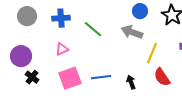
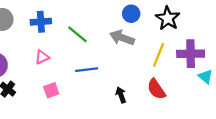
yellow line: (152, 53) -> (159, 55), moved
blue line: (101, 77) -> (87, 70), moved
pink square: (70, 78) -> (51, 90), size x0.6

